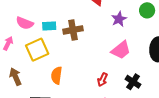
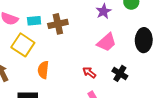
yellow square: (37, 50) -> (23, 45), turned -30
red arrow: (102, 80) -> (89, 72), turned 104

